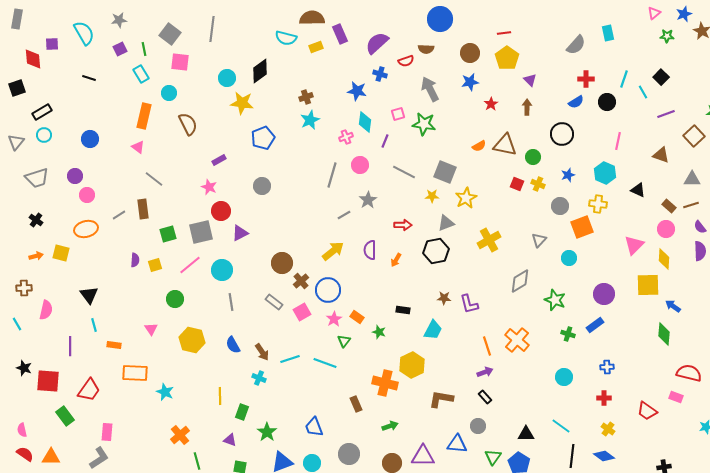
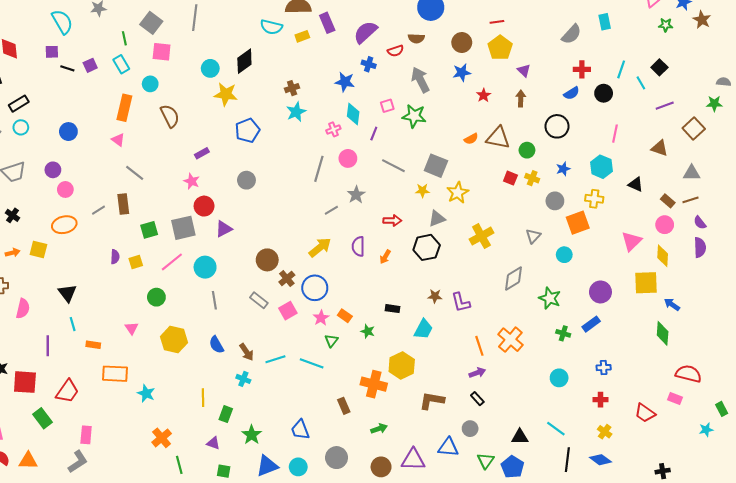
purple square: (52, 44) -> (52, 52), moved
purple square: (120, 49) -> (90, 65), moved

